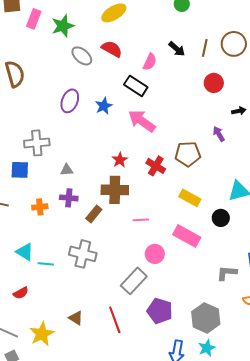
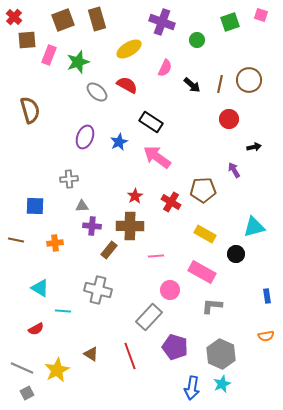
pink semicircle: (150, 62) -> (165, 68), moved
gray cross: (37, 143) -> (69, 179), moved, size x0.7
purple cross: (69, 198) -> (92, 226), moved
cyan line: (46, 264) -> (63, 311), moved
gray L-shape: (227, 273) -> (212, 306), moved

